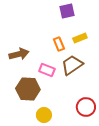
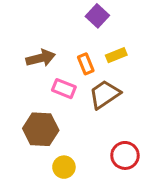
purple square: (67, 11) -> (97, 16), turned -35
brown arrow: (19, 54) -> (41, 58), moved
pink rectangle: (47, 70) -> (64, 89), moved

